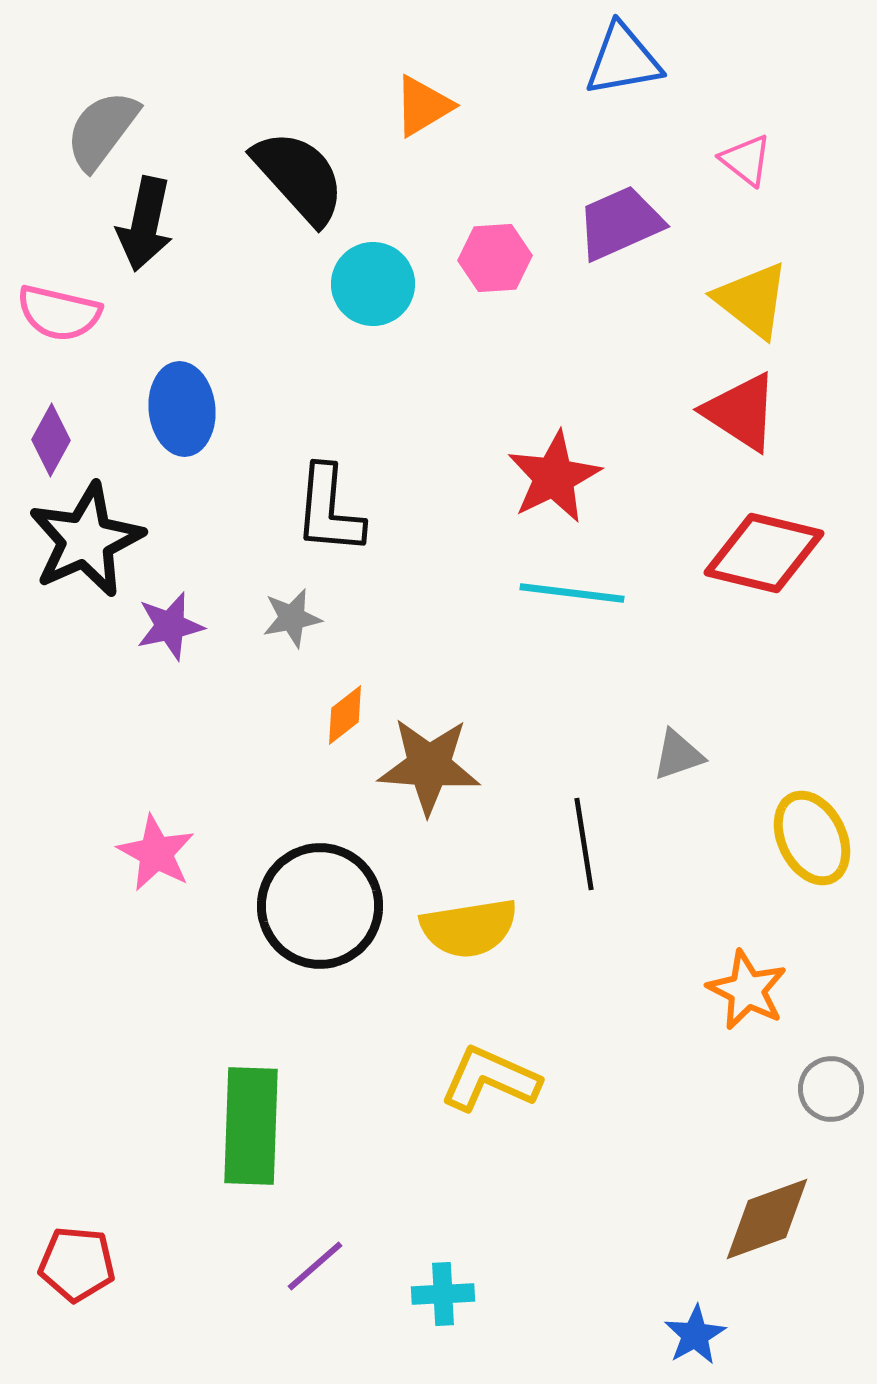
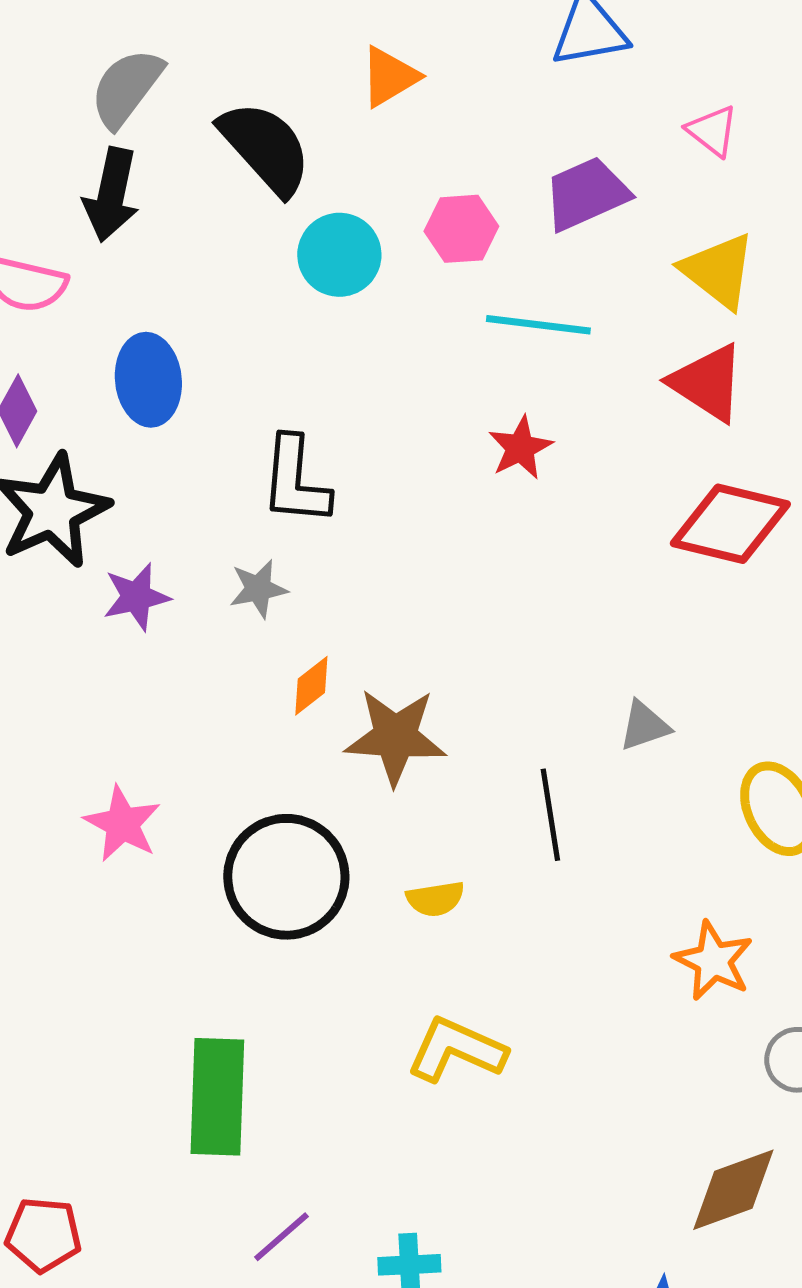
gray semicircle: (102, 130) -> (126, 88), moved
red star: (554, 477) -> (520, 448), size x0.7
cyan line: (572, 593) -> (538, 325), moved
yellow semicircle: (469, 928) -> (435, 899), size x0.6

